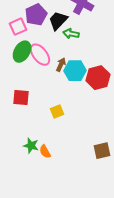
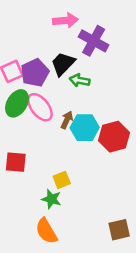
purple pentagon: (36, 15) -> (35, 73), moved
green star: (31, 146) -> (51, 199), moved
orange semicircle: (45, 152) -> (46, 231), size x1.5

